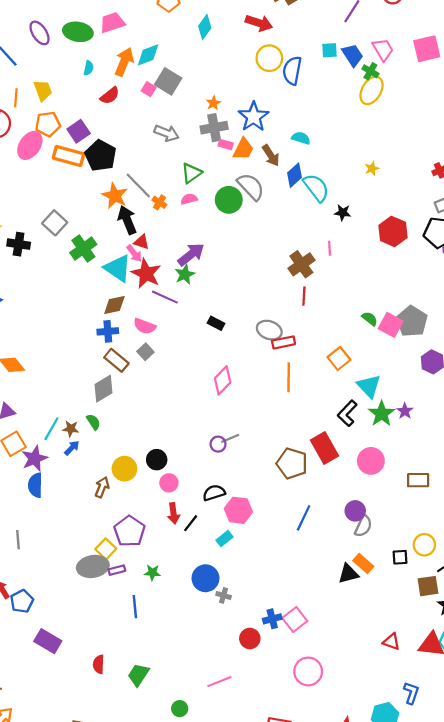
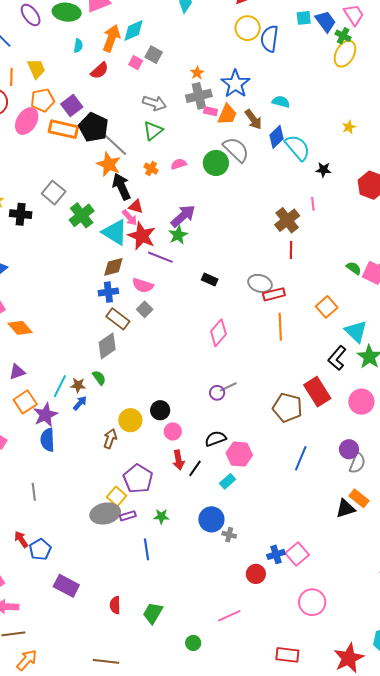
gray square: (168, 81) -> (154, 55), size x0.7
green triangle: (191, 173) -> (153, 131), moved
gray line: (138, 186) -> (115, 144), moved

